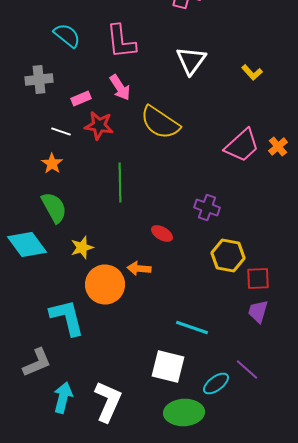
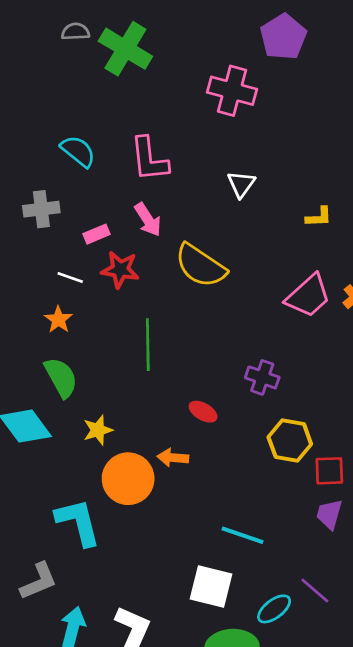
white triangle: (191, 60) -> (241, 184), size x0.7
yellow L-shape: (252, 72) -> (319, 217), moved, turned -50

